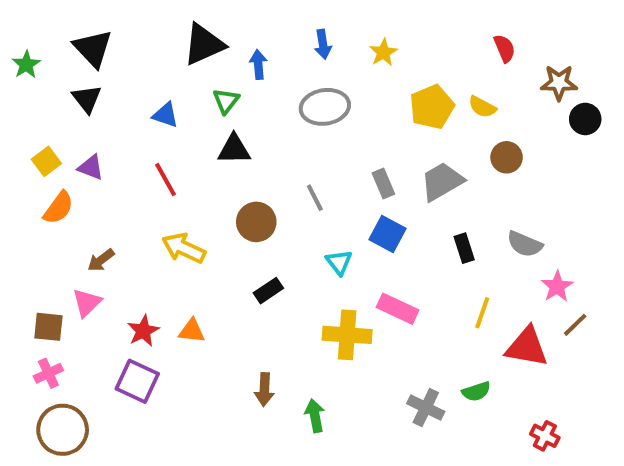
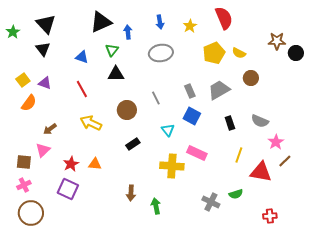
red semicircle: (504, 48) -> (224, 18), moved, size x1.6
black circle: (585, 119) -> (296, 53), moved
red cross: (545, 436) -> (270, 216), turned -32

